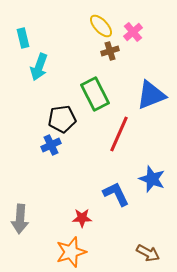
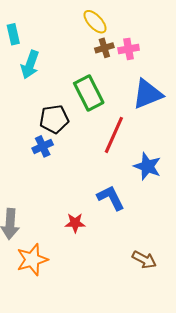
pink cross: (133, 32) -> (129, 49), moved, turned 30
blue star: (152, 179) -> (147, 166), moved
orange star: (71, 252) -> (32, 260), moved

